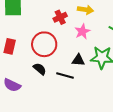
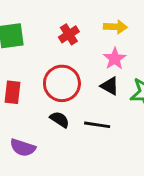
red cross: (60, 17) -> (69, 34), moved
black triangle: (78, 60) -> (110, 86), moved, turned 32

